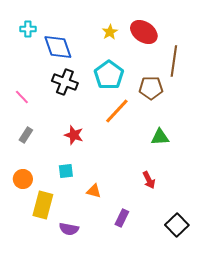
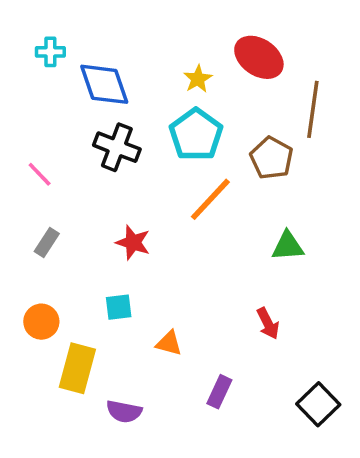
yellow star: (110, 32) -> (198, 79), moved
brown pentagon: (151, 88) -> (271, 158), turned 30

